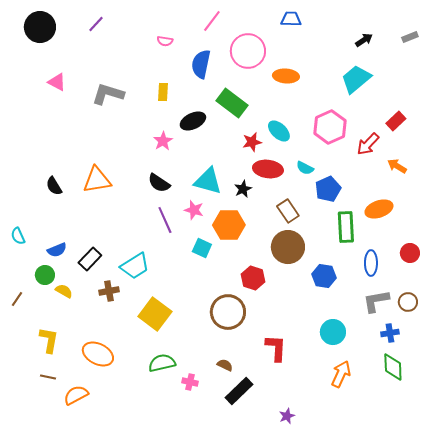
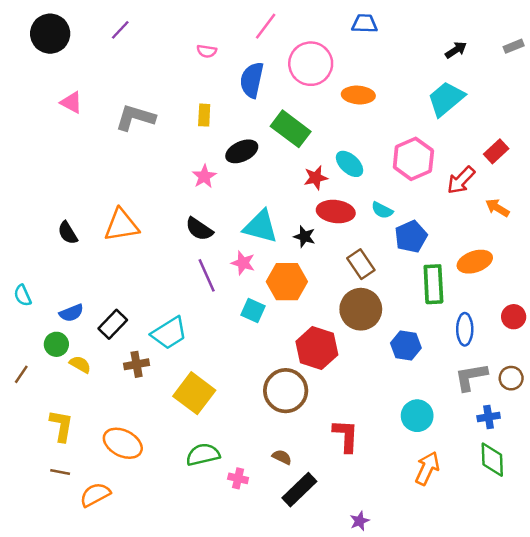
black star: (243, 189) -> (304, 237), turned -30
red hexagon: (253, 278) -> (317, 348), size x1.4

